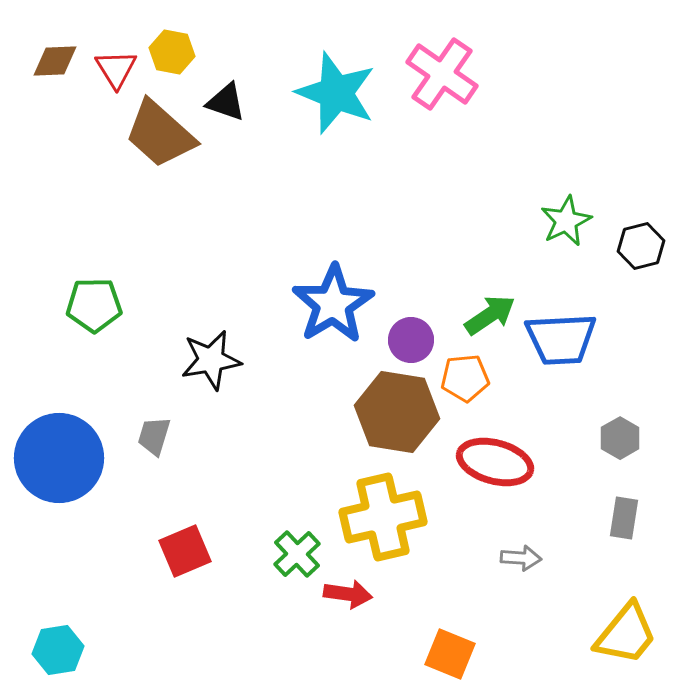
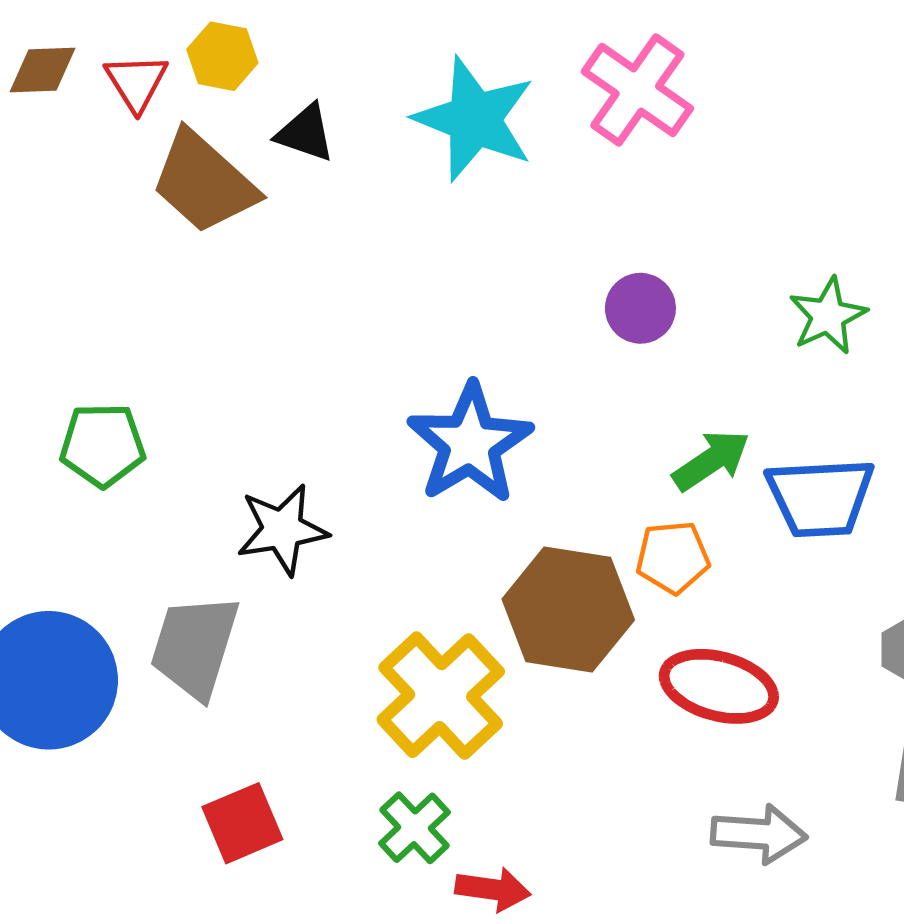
purple circle: (411, 340) -> (640, 308), moved
gray trapezoid: (154, 436) -> (195, 646), size x1.8
yellow cross: (383, 517) -> (441, 696), moved, turned -30
gray arrow: (521, 558) -> (759, 834), size x1.5

